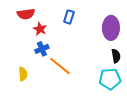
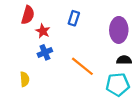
red semicircle: (26, 14) -> (28, 15), turned -66
black semicircle: (116, 56) -> (124, 60), turned -80
orange line: (60, 66) -> (82, 66), moved

